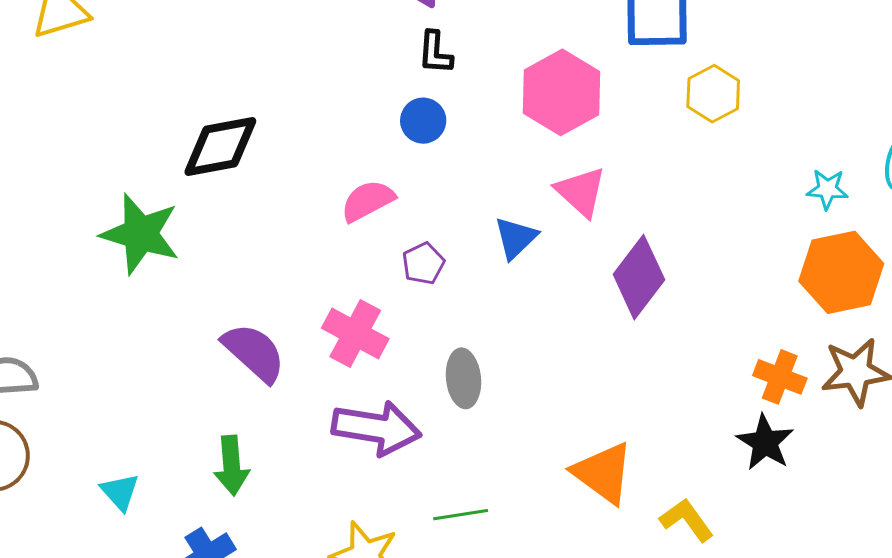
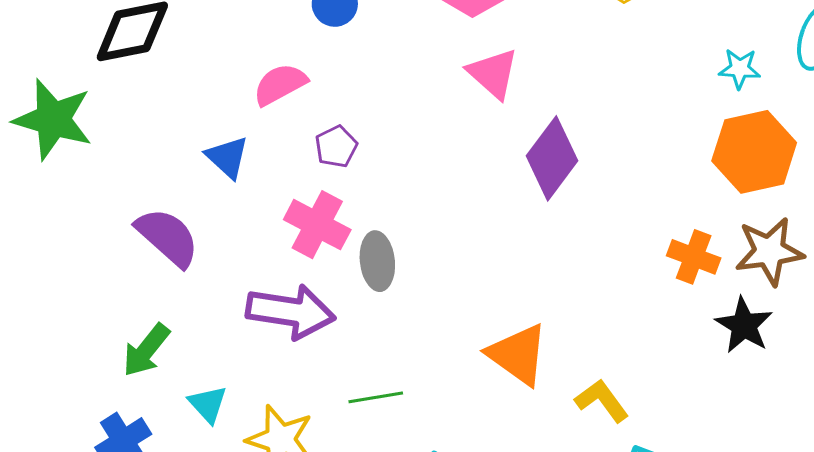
blue triangle: (516, 238) -> (227, 157), moved, turned -33
pink cross: (355, 333) -> (317, 225), moved
black star: (765, 442) -> (744, 325), moved
green arrow: (232, 465) -> (146, 350), turned 44
cyan triangle: (120, 492) -> (208, 404), moved

